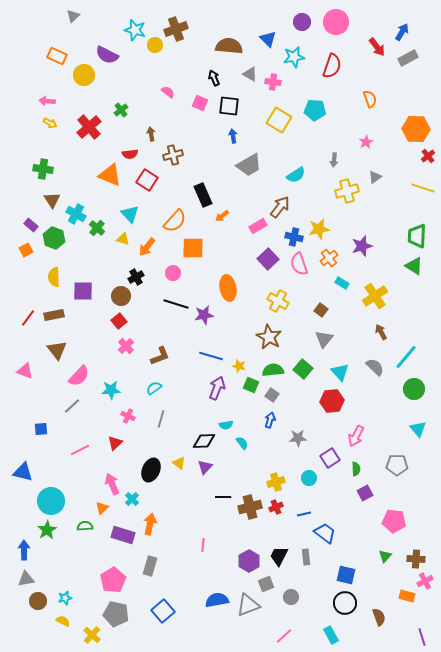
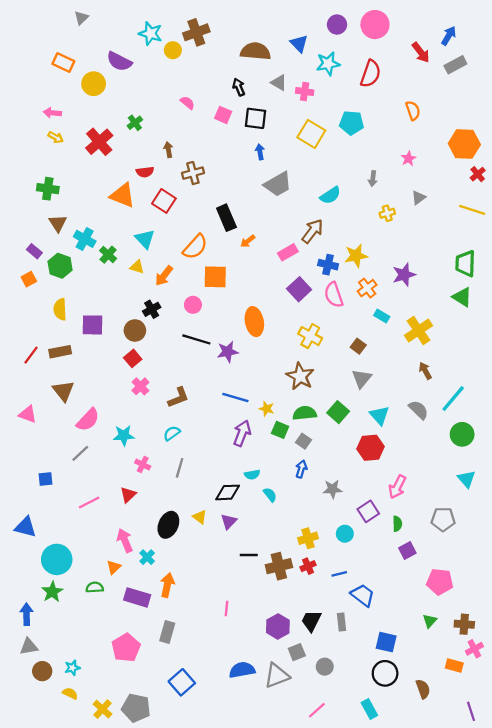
yellow cross: (347, 191) -> (387, 213), size x0.6
gray pentagon: (116, 614) -> (136, 708), moved

